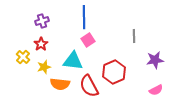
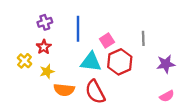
blue line: (84, 17) -> (78, 29), moved
pink square: (88, 40) -> (107, 40), moved
cyan triangle: (73, 61) -> (91, 62), moved
red hexagon: (114, 72) -> (120, 62), moved

